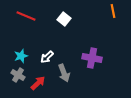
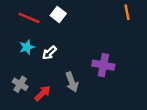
white square: (64, 19) -> (58, 14), moved
cyan star: (21, 56) -> (27, 47), moved
white arrow: (47, 57) -> (49, 53), moved

